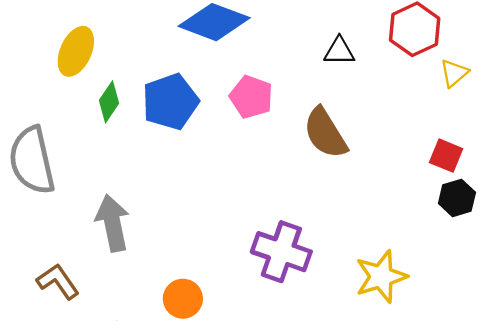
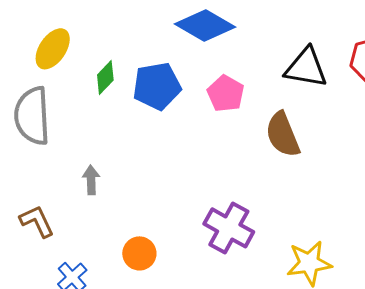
yellow ellipse: (76, 51) -> (53, 49), moved
black triangle: (339, 51) -> (306, 68), size x1.6
gray arrow: (113, 223) -> (91, 180), size x0.6

